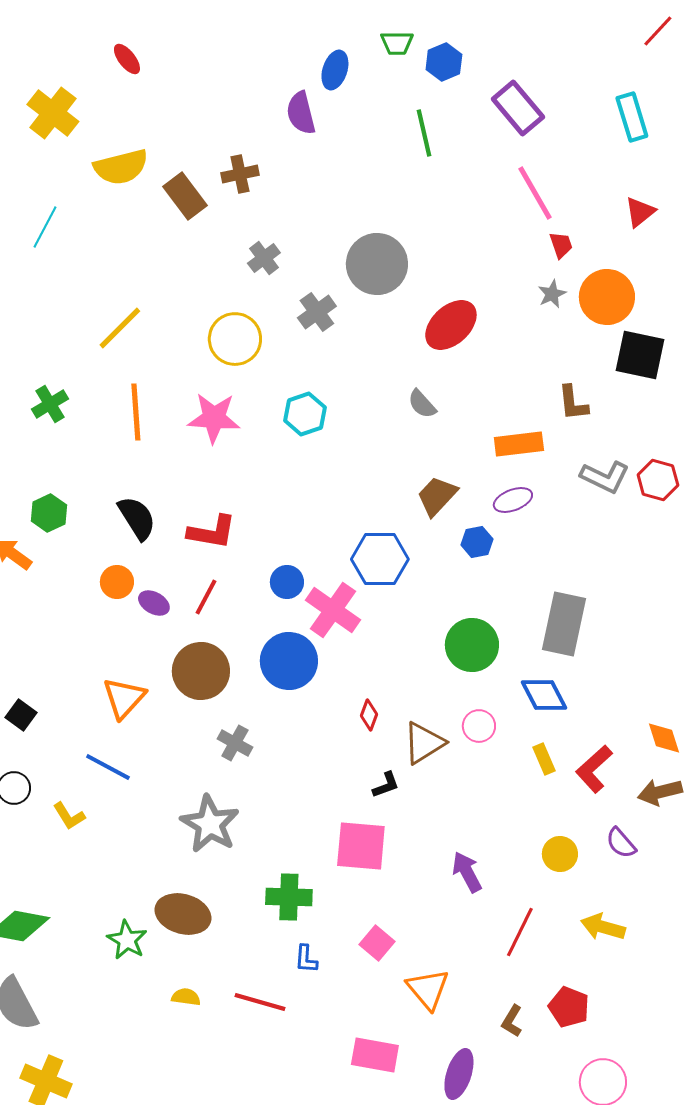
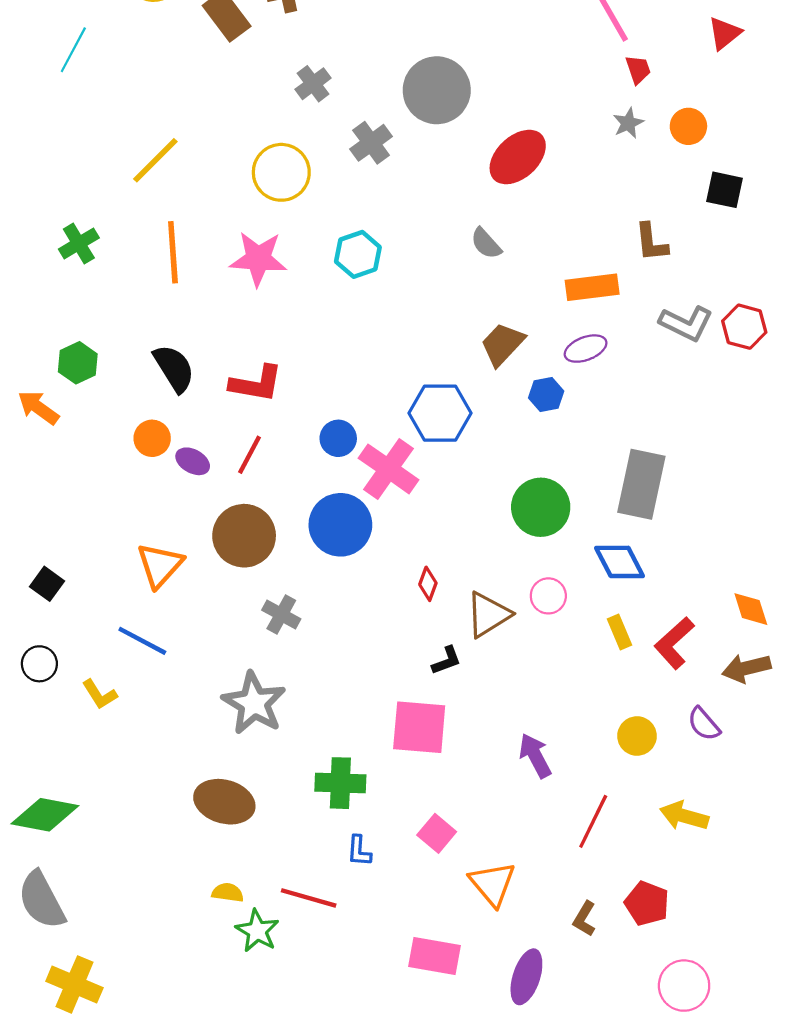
orange circle: (607, 297) -> (688, 126), size x0.6
black square: (640, 355) -> (725, 190), size x0.7
green star: (127, 940) -> (257, 931), moved

